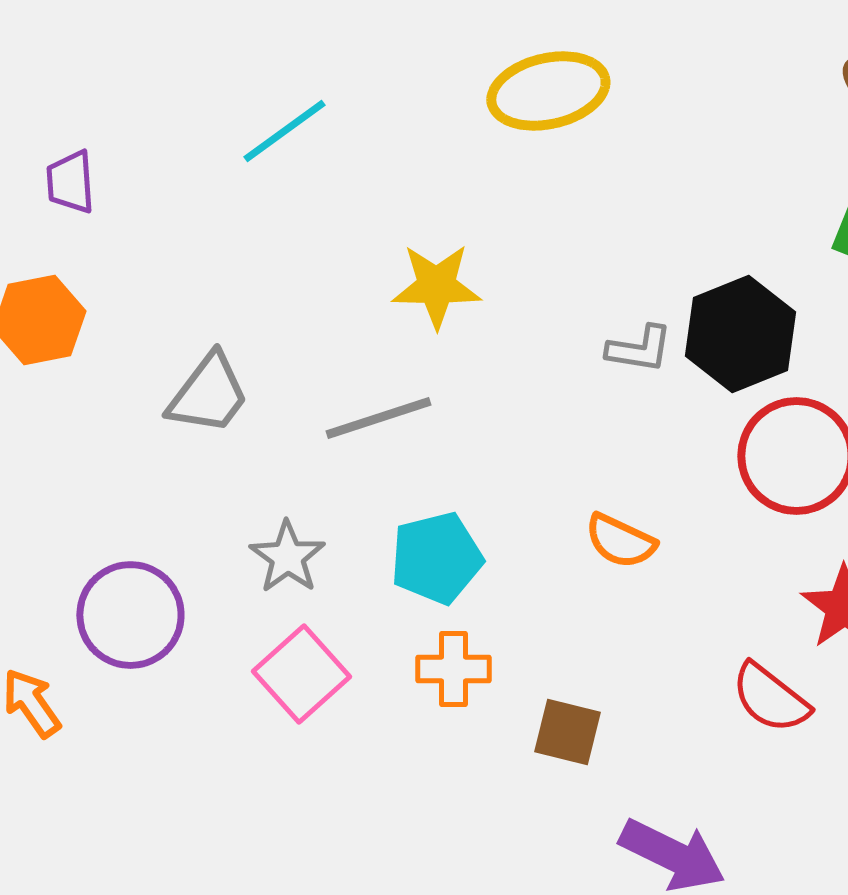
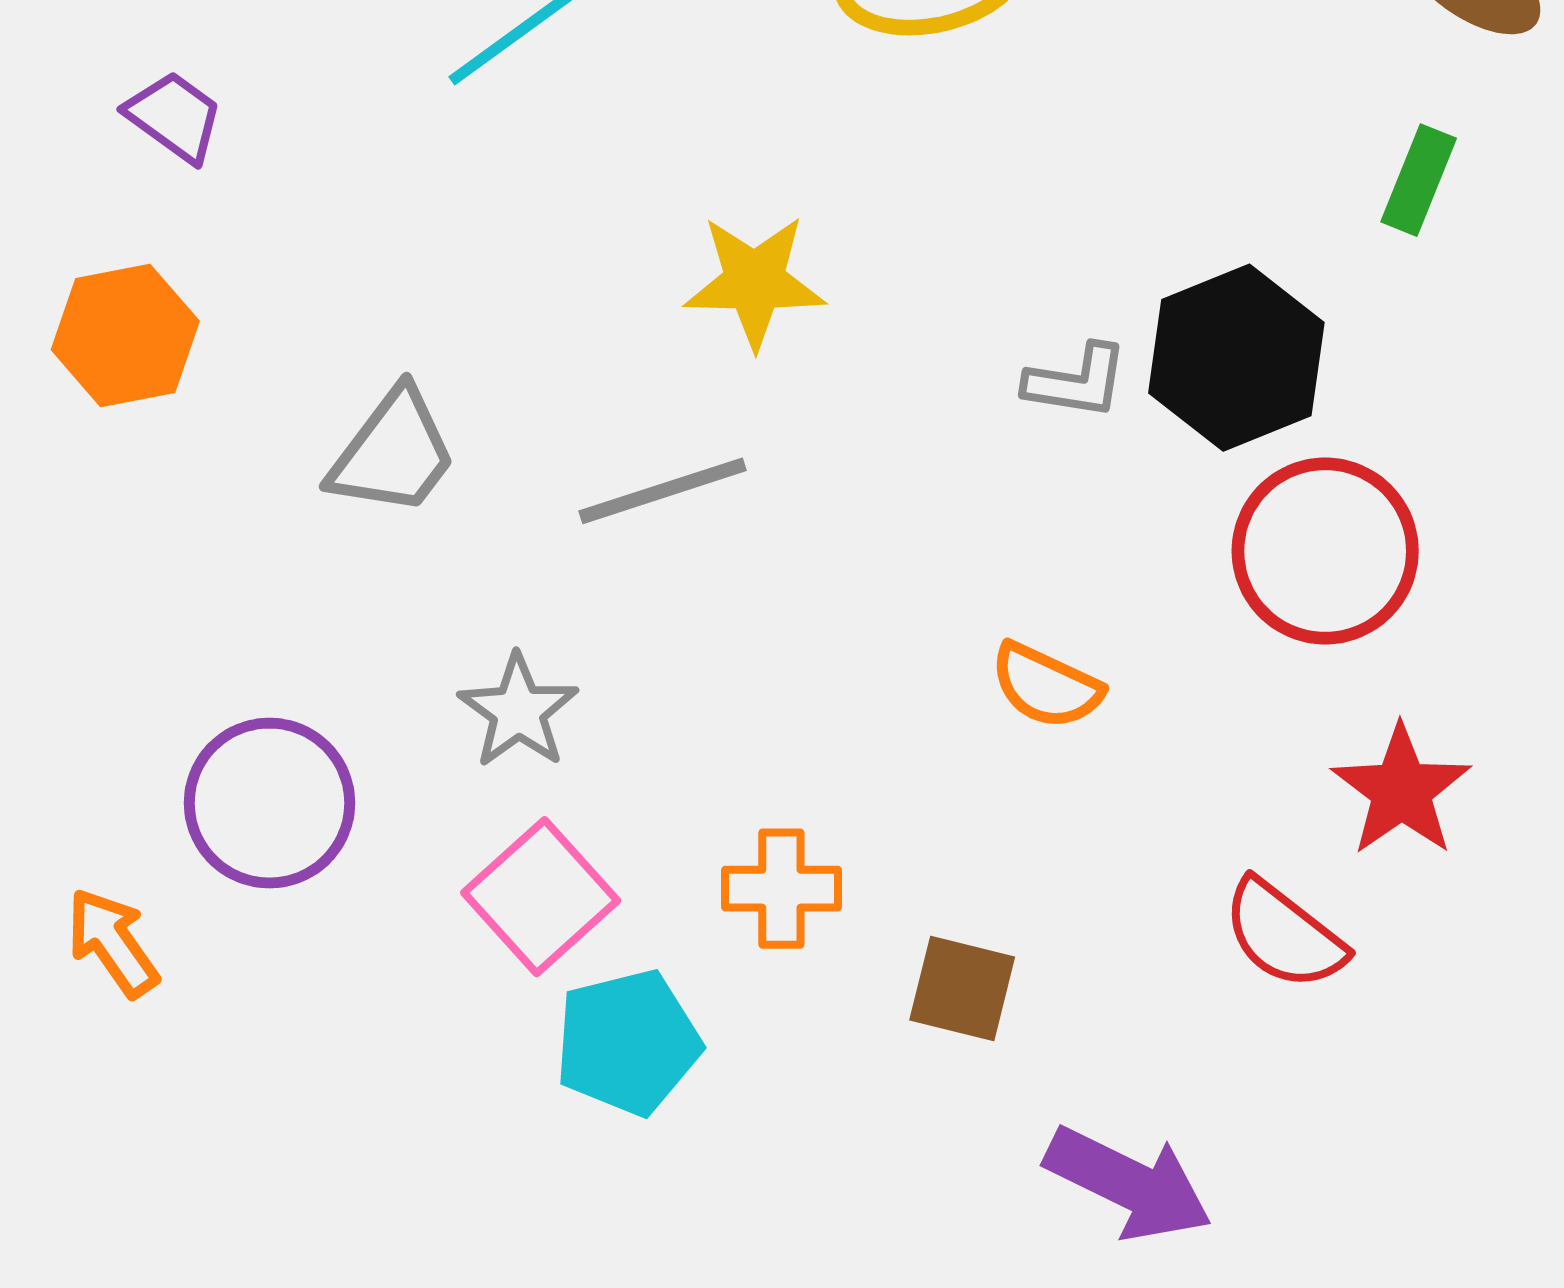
purple trapezoid: (70, 182) -> (174, 117), turned 130
cyan pentagon: (436, 558) -> (628, 1042), moved

